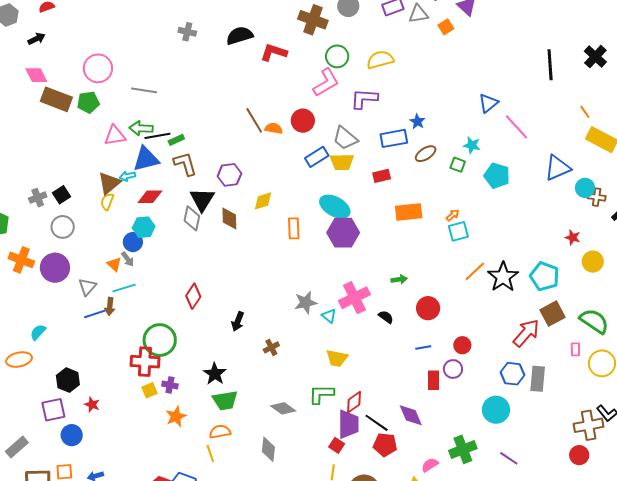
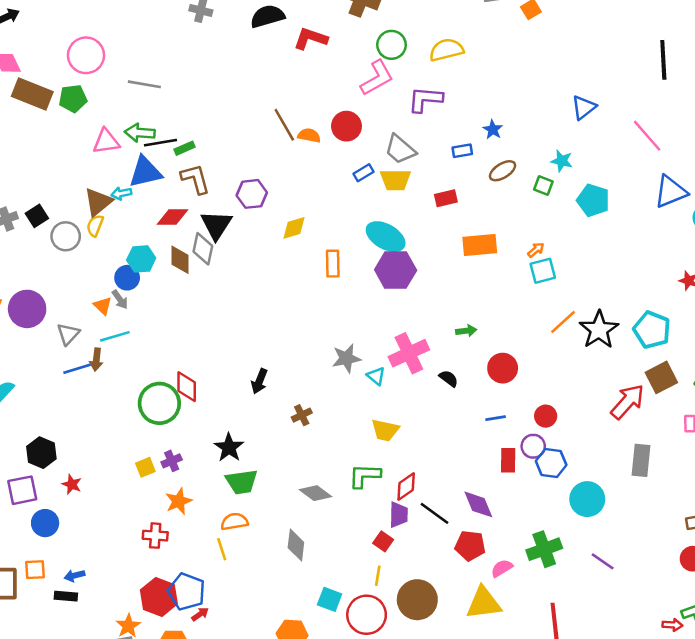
pink line: (517, 127) -> (647, 136), moved
blue rectangle: (394, 138) -> (462, 151), size x0.6
blue rectangle: (317, 157) -> (363, 173), size x0.7
red diamond: (150, 197) -> (173, 217), moved
brown diamond: (229, 218) -> (180, 260), moved
gray circle: (63, 227) -> (66, 236), moved
red diamond: (193, 296) -> (187, 387), moved, turned -35
red cross: (145, 362) -> (155, 536), moved, size x0.7
blue hexagon: (512, 374) -> (551, 463), moved
purple cross: (170, 385) -> (172, 461), turned -35
purple trapezoid: (348, 424) -> (399, 515), size x0.7
red pentagon: (385, 445) -> (470, 546), moved

